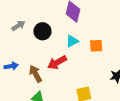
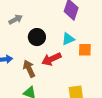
black circle: (42, 31) -> (37, 37), moved
orange square: (96, 46) -> (85, 50), moved

